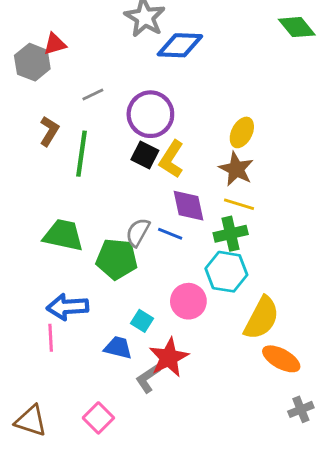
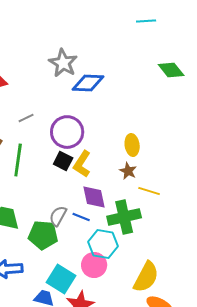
yellow ellipse: (242, 132) -> (132, 145), turned -35
brown star: (236, 169) -> (128, 171), size x0.7
yellow line: (239, 204) -> (149, 191), moved
green cross: (231, 234) -> (124, 217), size x1.4
cyan hexagon: (226, 272) -> (103, 244), moved
cyan square: (142, 321) -> (61, 279), size x1.8

